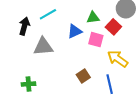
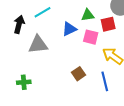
red square: (113, 27) -> (108, 24), turned 35

